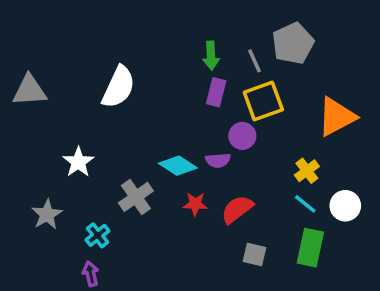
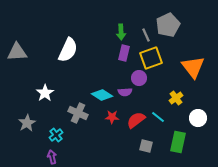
orange triangle: (337, 117) -> (193, 67), turned -40
gray cross: (136, 197) -> (78, 113), turned -30
cyan line: (305, 204) -> (158, 117), moved

